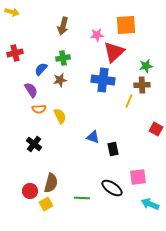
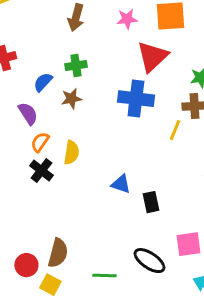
pink star: (97, 35) -> (127, 19), moved
orange semicircle: (39, 109) -> (40, 142), turned 128
yellow semicircle: (60, 116) -> (71, 153), turned 35
black cross: (34, 144) -> (41, 171), moved
yellow square: (46, 204) -> (50, 285), turned -32

